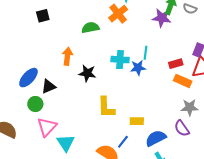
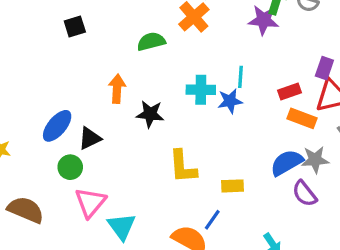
blue semicircle: (156, 138) -> (287, 163), moved

